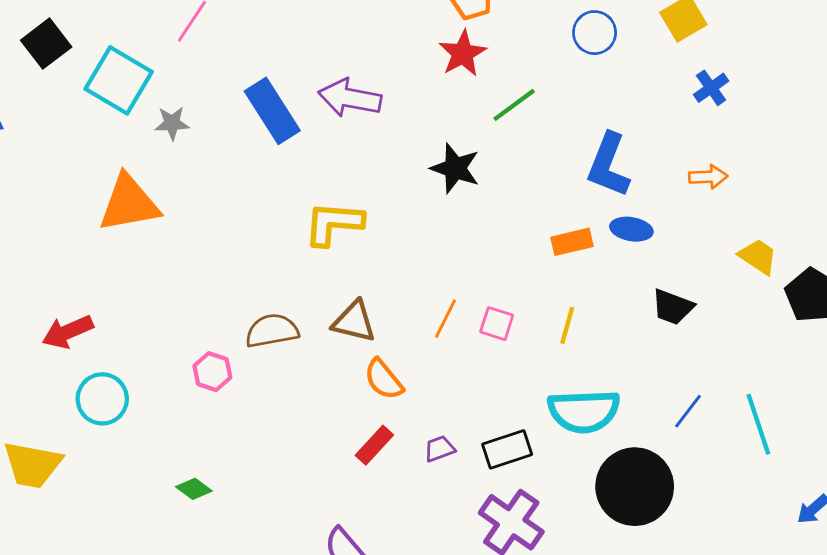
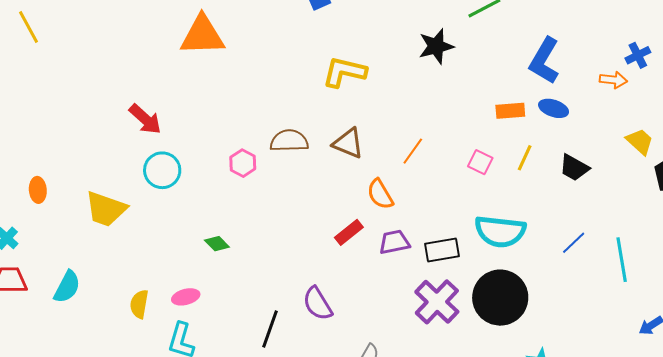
blue cross: (711, 88) -> (638, 55), moved
black star: (455, 168) -> (436, 46), turned 30
pink square: (497, 324) -> (480, 162), moved
yellow line: (567, 325) -> (525, 158), moved
red arrow: (68, 332) -> (145, 119), turned -123
orange semicircle: (384, 379) -> (380, 194), moved
purple trapezoid: (439, 449) -> (394, 242), size x1.4
black circle: (635, 487) -> (500, 298), moved

